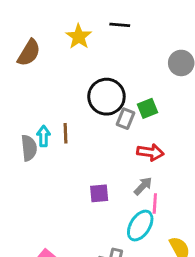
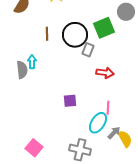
green square: (147, 108) -> (104, 28), moved, size x1.5
brown line: (65, 133) -> (47, 34), moved
gray arrow: (143, 186) -> (114, 133), moved

